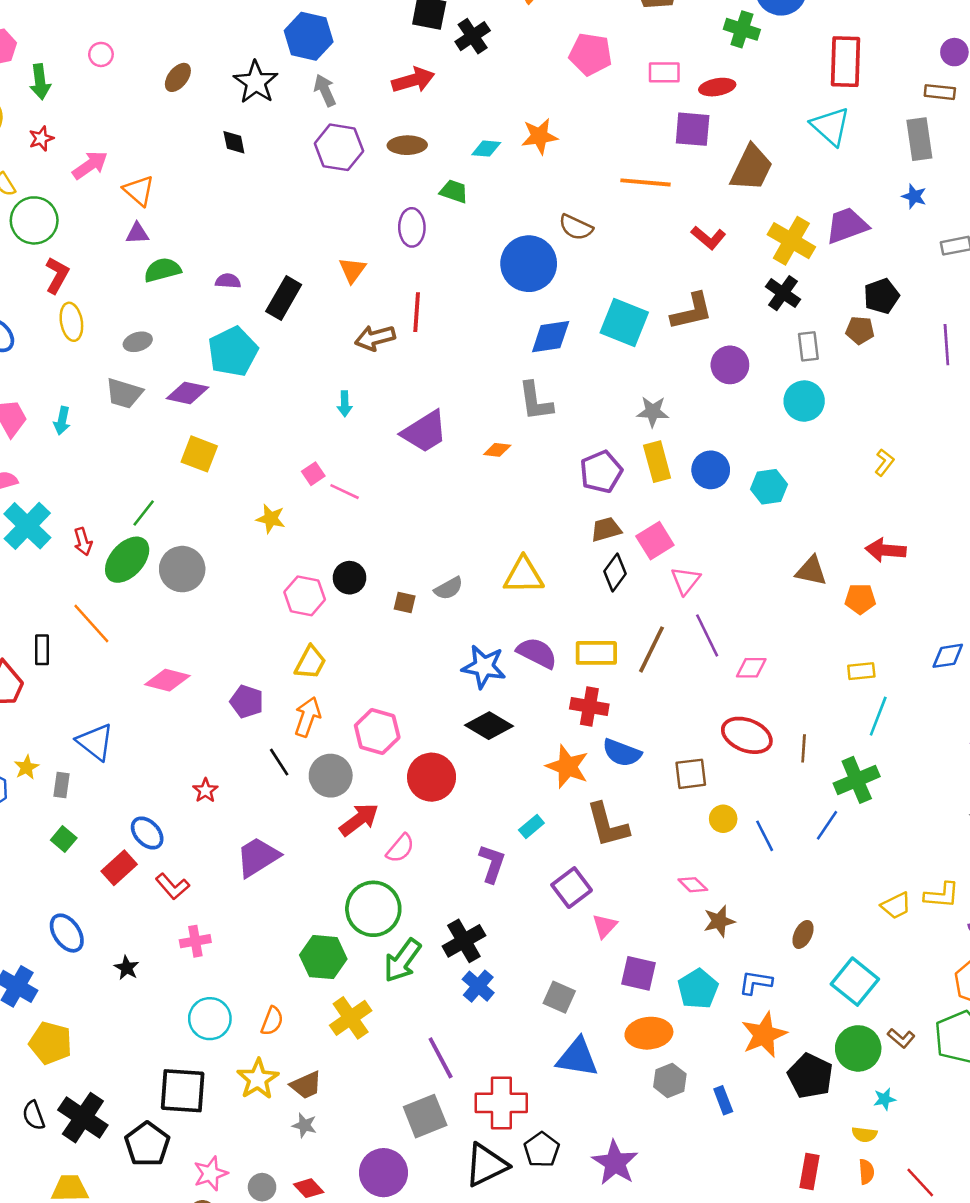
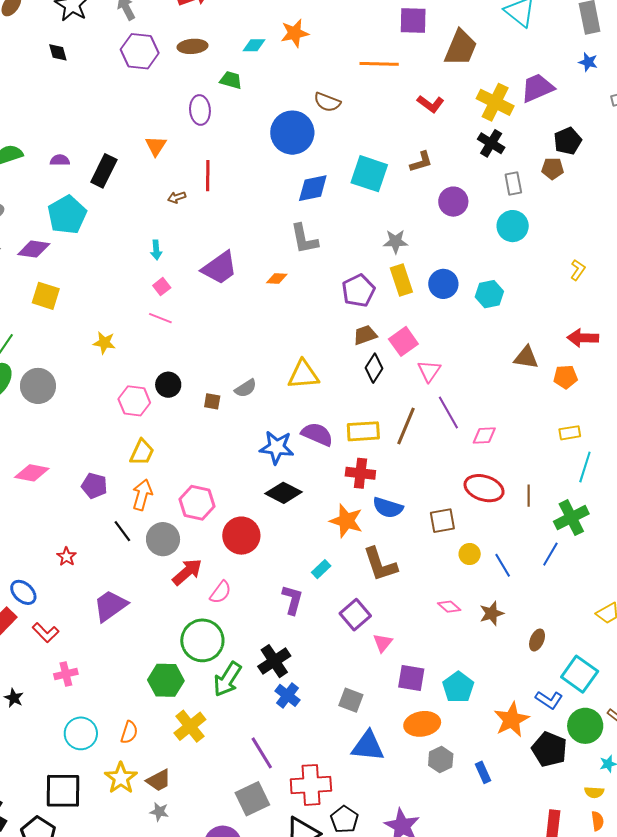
brown L-shape: (692, 311) -> (421, 162), size x0.7
brown arrow: (375, 338) -> (177, 197), size x0.6
pink square: (313, 474) -> (162, 287), moved
brown star: (719, 921) -> (492, 613), moved
blue L-shape: (756, 983) -> (549, 700), moved, turned -152

